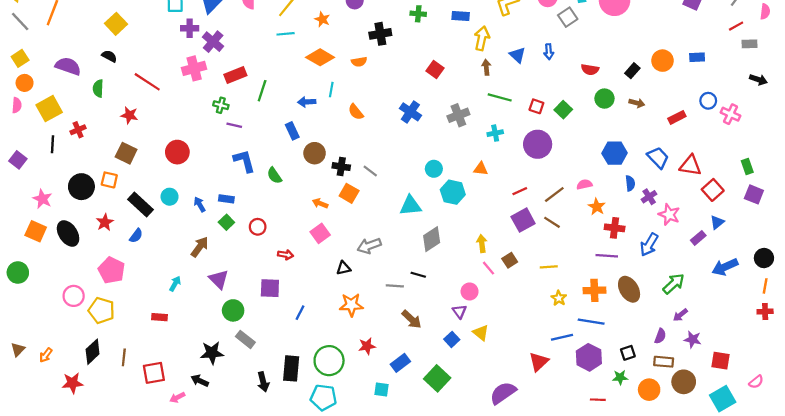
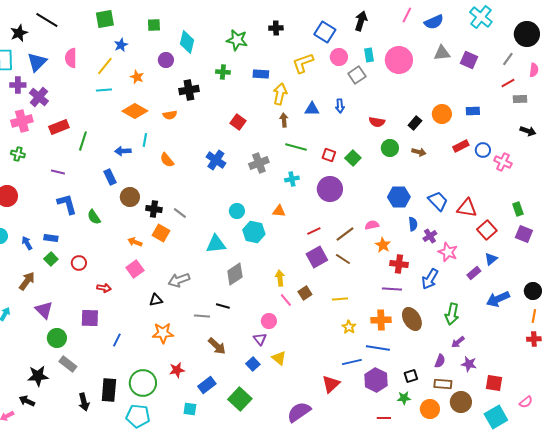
blue triangle: (518, 55) -> (312, 109), turned -42
green cross: (221, 105) -> (18, 154), moved
red rectangle: (677, 117) -> (461, 146), moved
green arrow: (674, 284) -> (452, 314), turned 145

